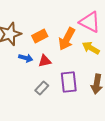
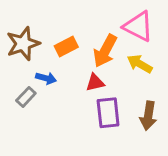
red triangle: (45, 61) -> (95, 83), moved
gray rectangle: (42, 88) -> (26, 97), moved

